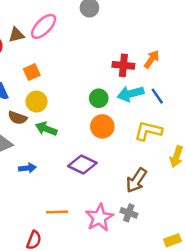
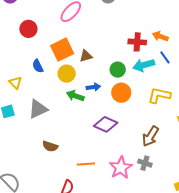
brown triangle: (16, 35) -> (86, 56), moved
orange arrow: (152, 59) -> (160, 36), turned -105
orange square: (32, 72) -> (62, 50), size x1.6
blue line: (157, 96) -> (165, 57), moved
brown semicircle: (18, 118) -> (50, 146), moved
blue arrow: (27, 168) -> (93, 87), moved

